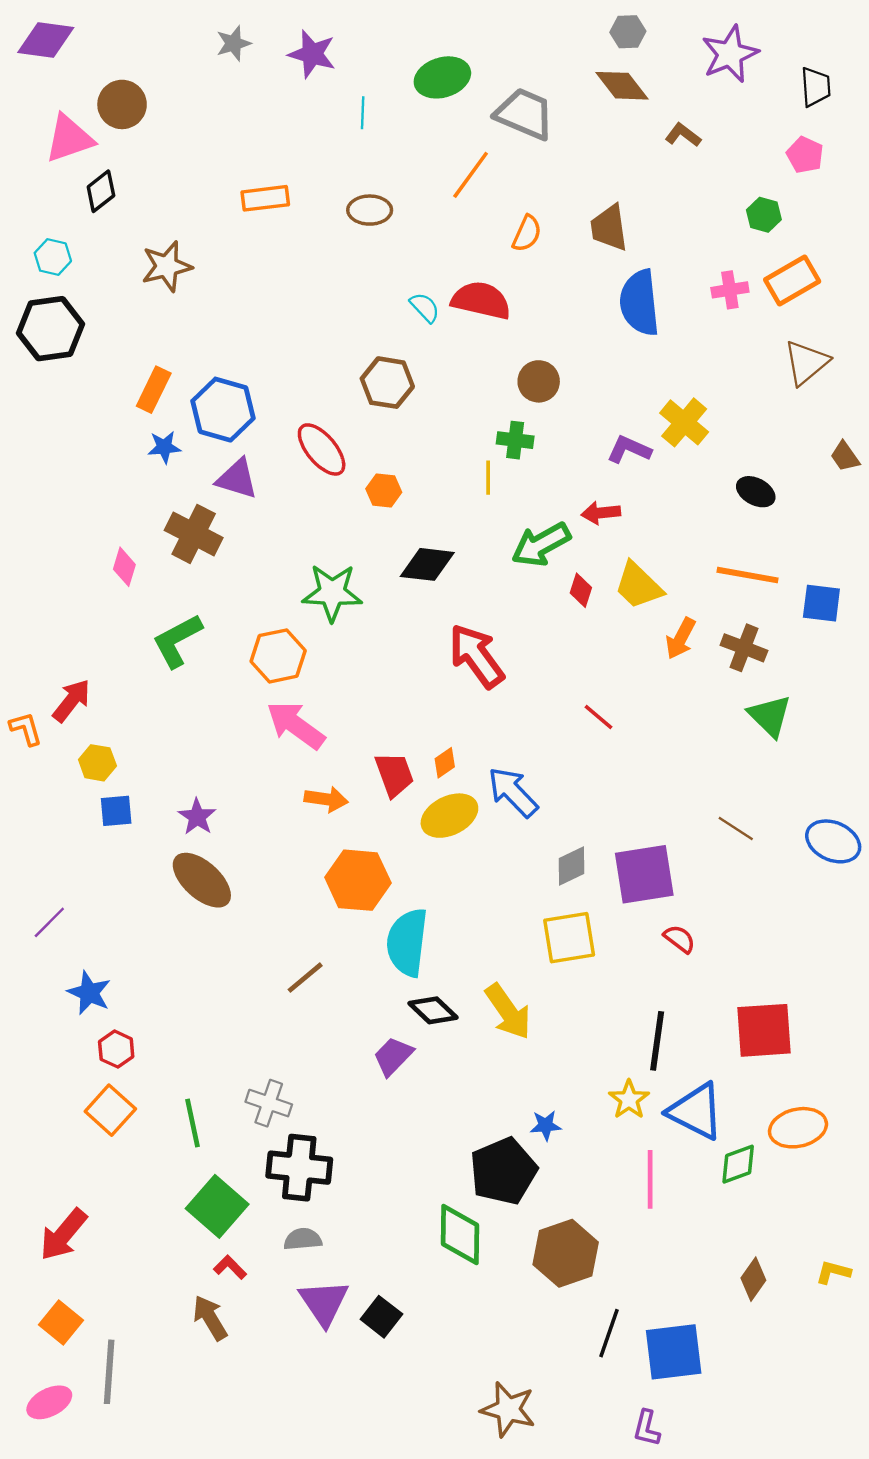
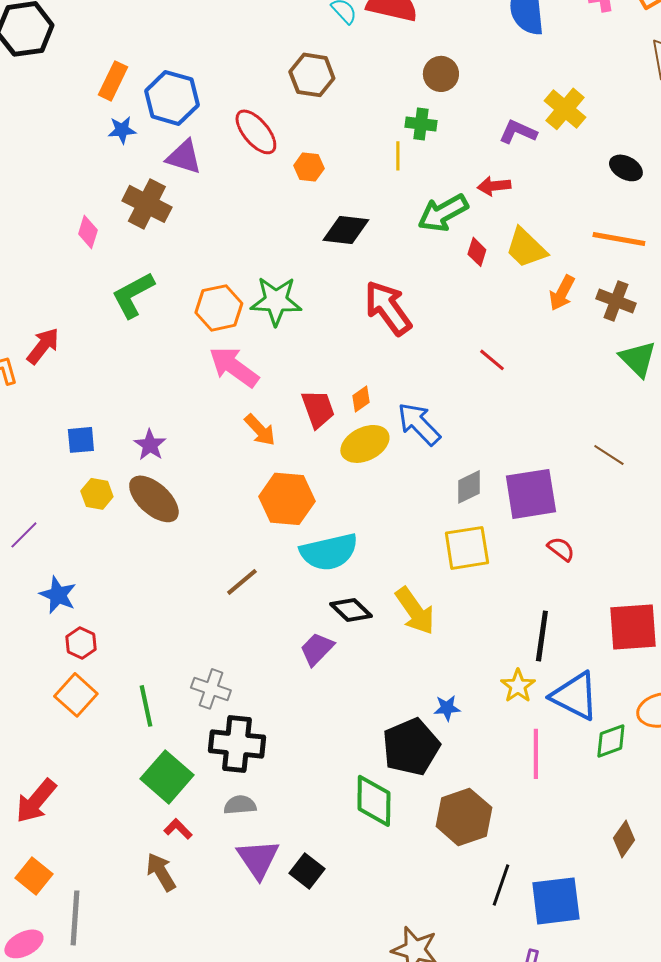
green star: (332, 593) -> (276, 301), moved
yellow hexagon: (97, 763) -> (97, 494), moved
orange arrow: (326, 799) -> (260, 430), turned 39
cyan semicircle: (407, 942) -> (329, 552), turned -110

